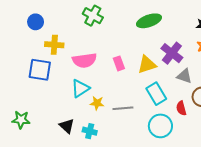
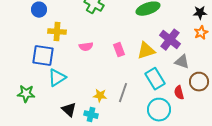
pink semicircle: (84, 60) -> (86, 47), size x0.6
cyan triangle: (80, 88) -> (57, 78), moved
yellow star: (97, 103) -> (100, 96), moved
gray line: (123, 108) -> (123, 93), turned -66
green star: (21, 120) -> (26, 94), moved

